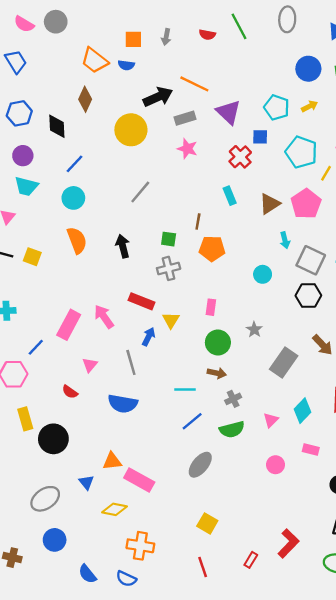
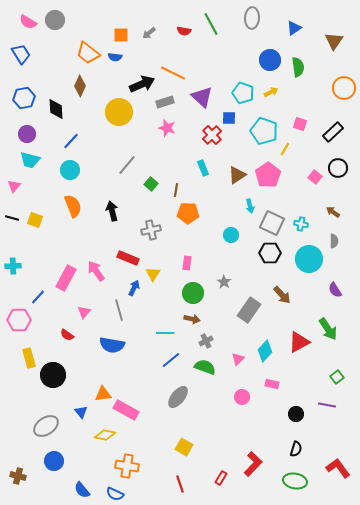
gray arrow: (166, 37) -> (149, 33), turned 40
green square: (169, 239) -> (151, 184), moved, turned 32
green semicircle: (232, 429) -> (205, 367), turned -145

